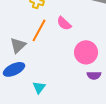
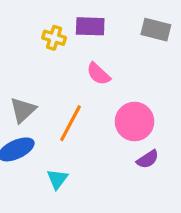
orange line: (39, 30) -> (70, 123), moved
purple semicircle: (94, 75) -> (148, 159), turned -32

